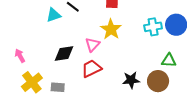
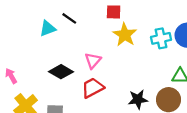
yellow star: (111, 29) -> (125, 35), moved
black diamond: (64, 53) -> (61, 72), turned 40

